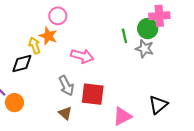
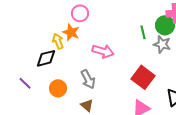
red square: (93, 94) -> (143, 77), moved, turned 30
orange circle: (14, 103) -> (58, 88), moved

